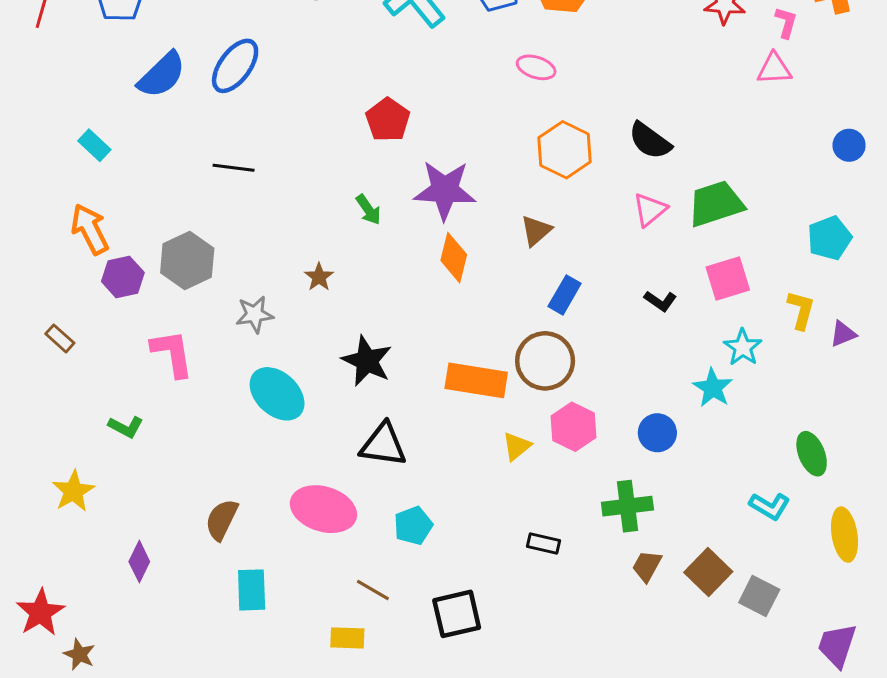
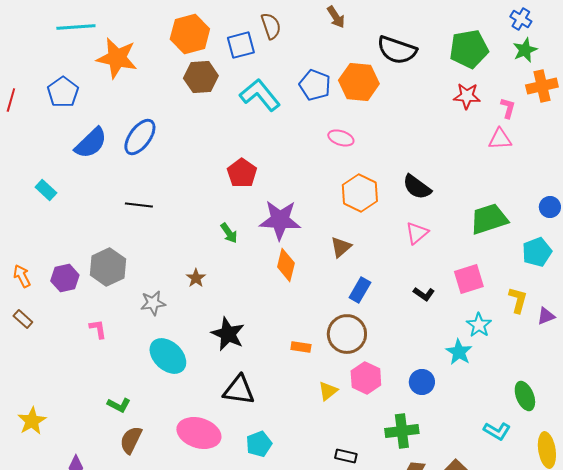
blue circle: (849, 145) -> (550, 207), moved
green trapezoid: (716, 204) -> (489, 219), moved
orange arrow: (90, 229) -> (22, 276), moved, size x0.7
pink L-shape: (172, 353) -> (98, 329), size x0.6
orange rectangle: (476, 380) -> (301, 347), size x0.5
green L-shape: (126, 427) -> (119, 405), moved

